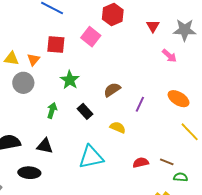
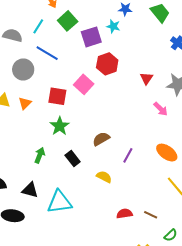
red square: (56, 45) -> (57, 96), moved
gray circle: (23, 83) -> (23, 70), moved
cyan triangle: (91, 157) -> (59, 202), moved
green semicircle: (181, 177) -> (171, 235), moved, turned 128

